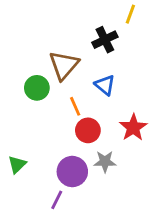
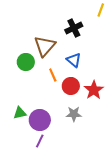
yellow line: (130, 14) -> (101, 10), moved
red circle: (88, 130) -> (71, 86), moved
green triangle: (17, 164) -> (20, 113), moved, turned 32
purple circle: (72, 172) -> (40, 120), moved

